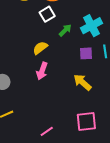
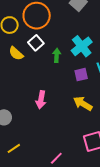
green arrow: (65, 30) -> (57, 55), turned -32
yellow semicircle: (40, 48) -> (16, 53), moved, turned -91

